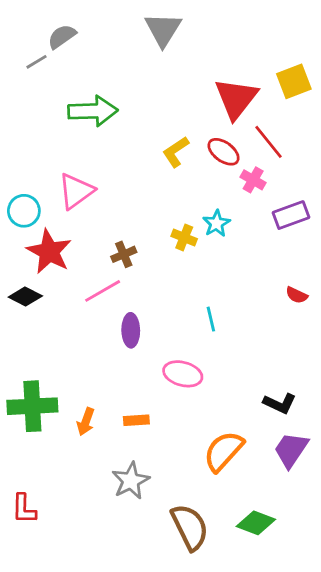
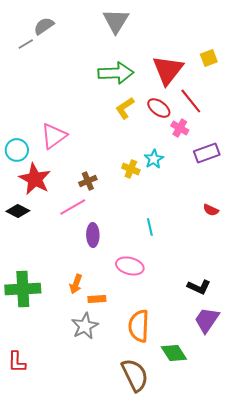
yellow square: (294, 81) -> (209, 58), size x0.7
green arrow: (93, 111) -> (116, 73), moved
orange arrow: (86, 422) -> (76, 284), moved
orange semicircle: (224, 451) -> (139, 326), moved, turned -40
gray star: (131, 481) -> (85, 326), moved
green diamond: (256, 523) -> (174, 353), moved, turned 36

